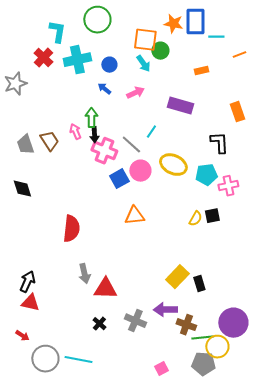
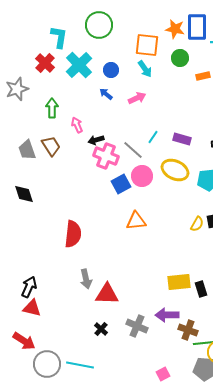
green circle: (160, 51) -> (180, 58), moved
cyan cross: (77, 60) -> (79, 65), turned -32
purple rectangle: (180, 106) -> (182, 139), moved, size x0.7
green arrow: (91, 118) -> (52, 108), moved
pink arrow: (75, 132) -> (77, 125), moved
black arrow: (94, 135) -> (96, 140), turned 77
yellow rectangle: (177, 277) -> (179, 282), turned 40
red arrow: (22, 336) -> (24, 341), size x1.6

